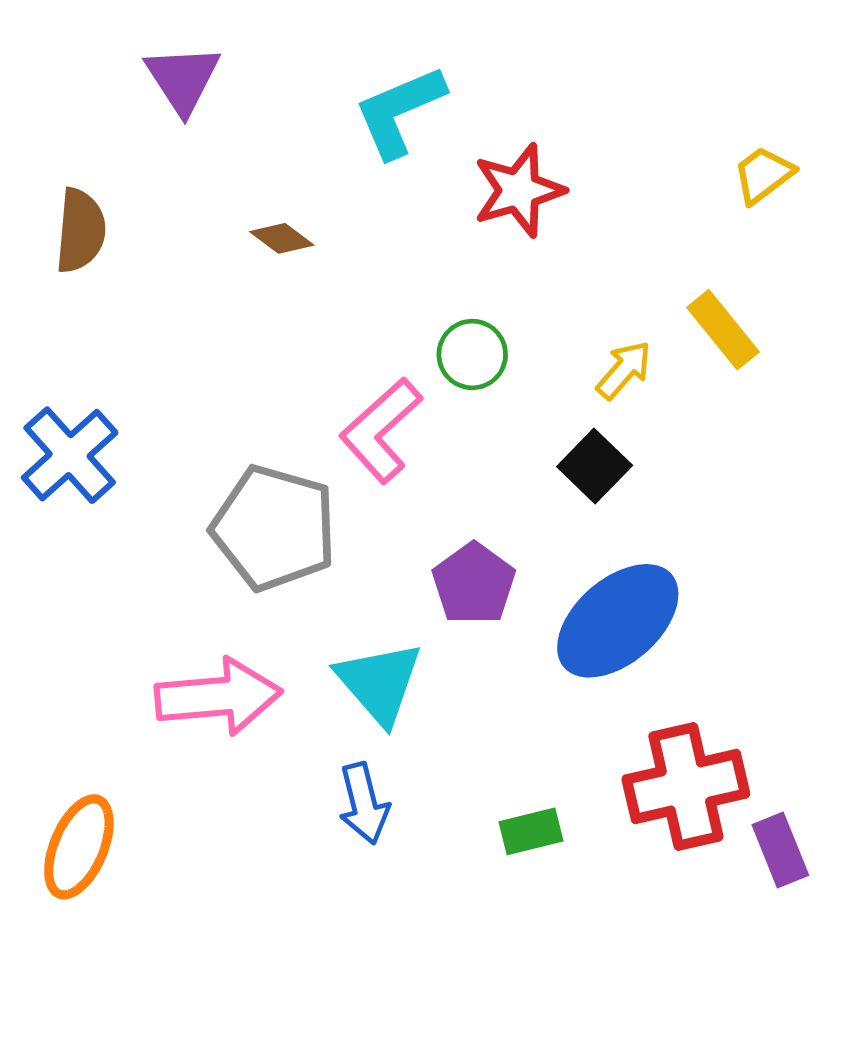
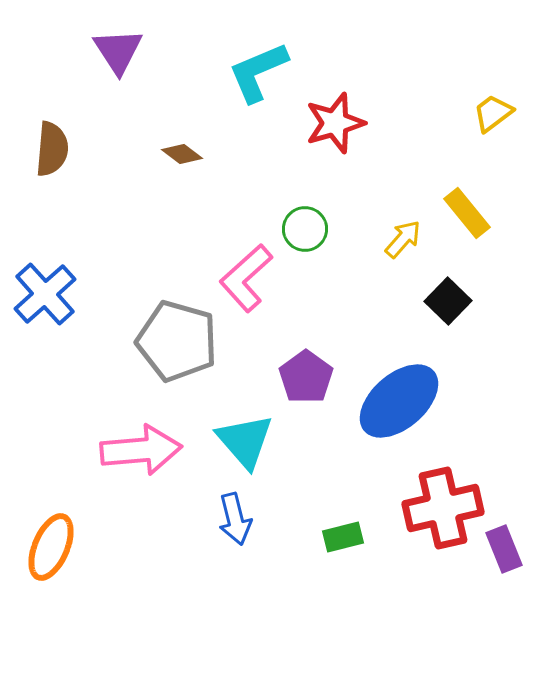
black square: (595, 466) -> (448, 301), moved

